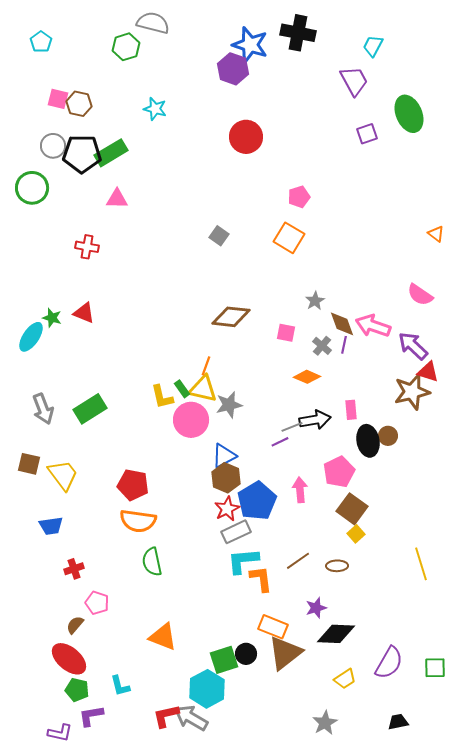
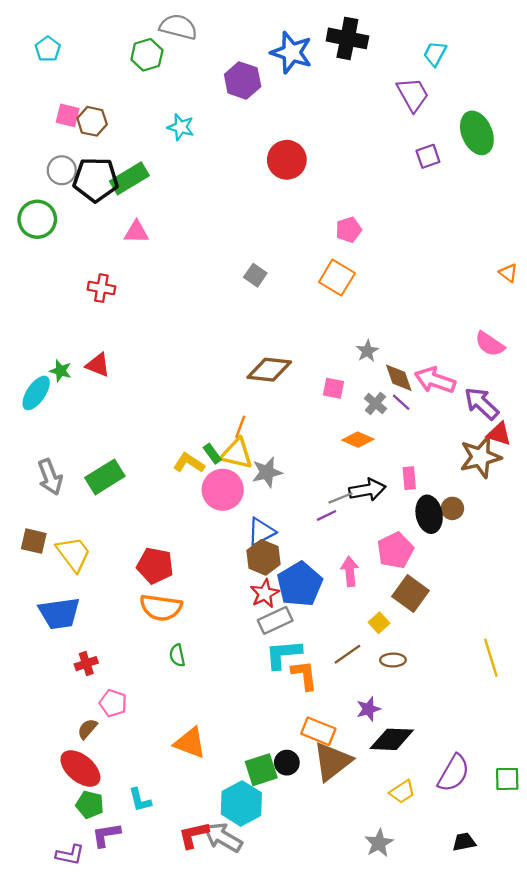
purple hexagon: (233, 69) -> (243, 80), moved
purple line: (344, 345) -> (401, 402), turned -60
yellow L-shape: (162, 397) -> (189, 463), turned 136
blue trapezoid: (51, 526) -> (59, 613), size x1.5
yellow square: (356, 534) -> (379, 623), moved
green semicircle: (152, 562) -> (177, 655), size x0.7

